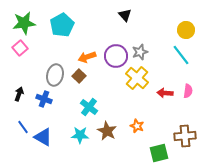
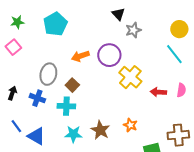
green star: (24, 23) -> (17, 22), size x0.6
gray star: (140, 52) -> (133, 30), moved
brown square: (79, 76) -> (72, 85), moved
cyan cross: (89, 107) -> (66, 106), moved, turned -36

